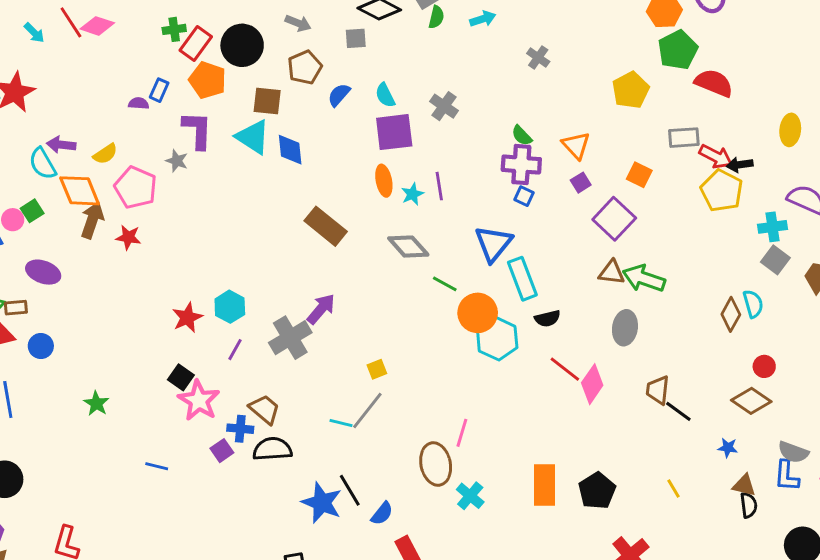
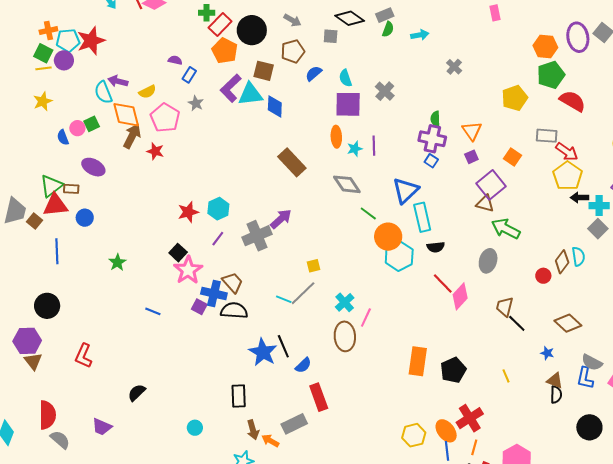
blue rectangle: (159, 90) -> (189, 75), moved
purple L-shape: (197, 130) -> (231, 88), moved, turned -144
green semicircle: (522, 136) -> (435, 119), turned 35
cyan triangle: (253, 137) -> (250, 94), turned -48
black arrow: (740, 165) -> (579, 198), moved
brown triangle: (612, 272) -> (485, 204), moved
red circle: (764, 366) -> (543, 276), moved
blue cross: (240, 429) -> (214, 294), size x1.4
purple square: (222, 451) -> (199, 307), turned -35
cyan cross: (470, 496) -> (345, 302), moved

